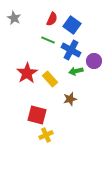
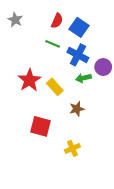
yellow cross: (46, 135) -> (72, 148), moved

